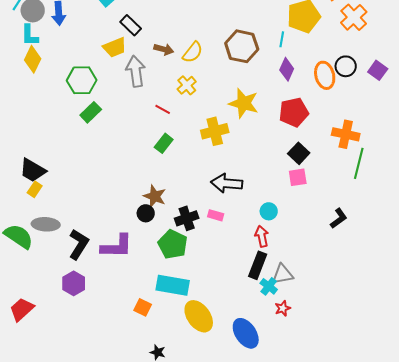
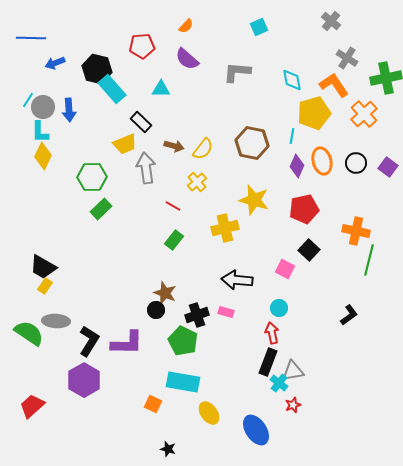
orange ellipse: (325, 75) -> (322, 161), moved
pink square: (298, 177) -> (285, 269), moved, turned 36
purple hexagon: (74, 283) -> (84, 380), size x1.4
yellow ellipse: (199, 316) -> (209, 413), size x0.7

